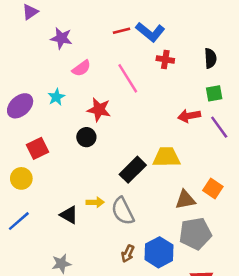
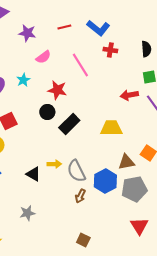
red line: (121, 31) -> (64, 27), moved
black rectangle: (133, 170) -> (69, 124), moved
blue hexagon: (159, 252) -> (105, 181), moved
brown arrow: (128, 254) -> (80, 196), moved

